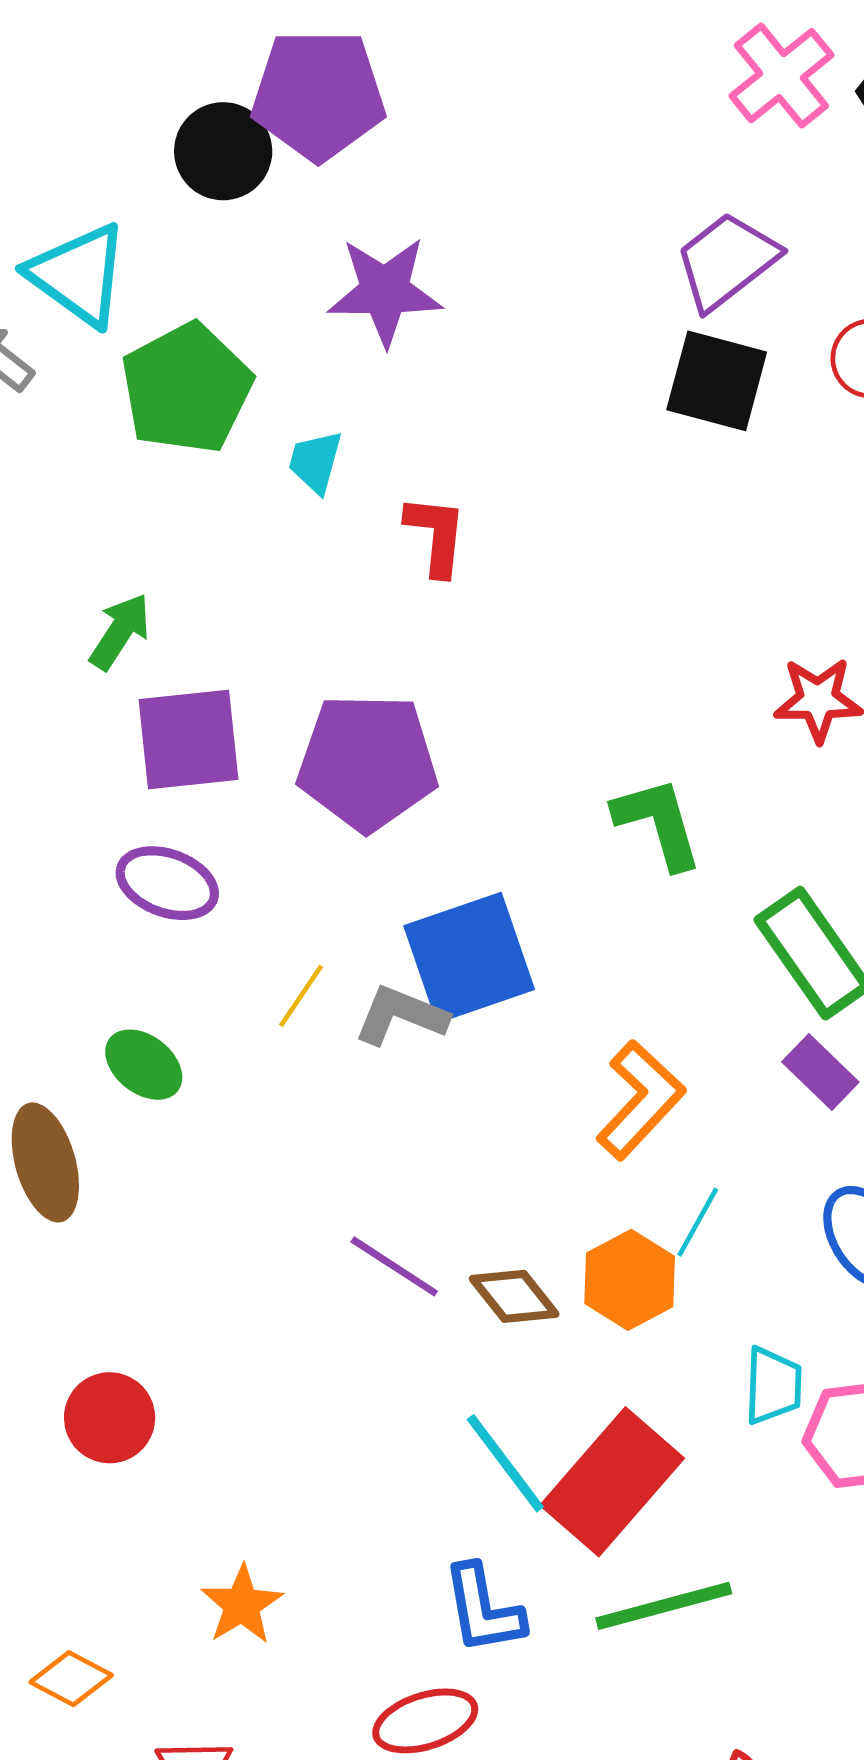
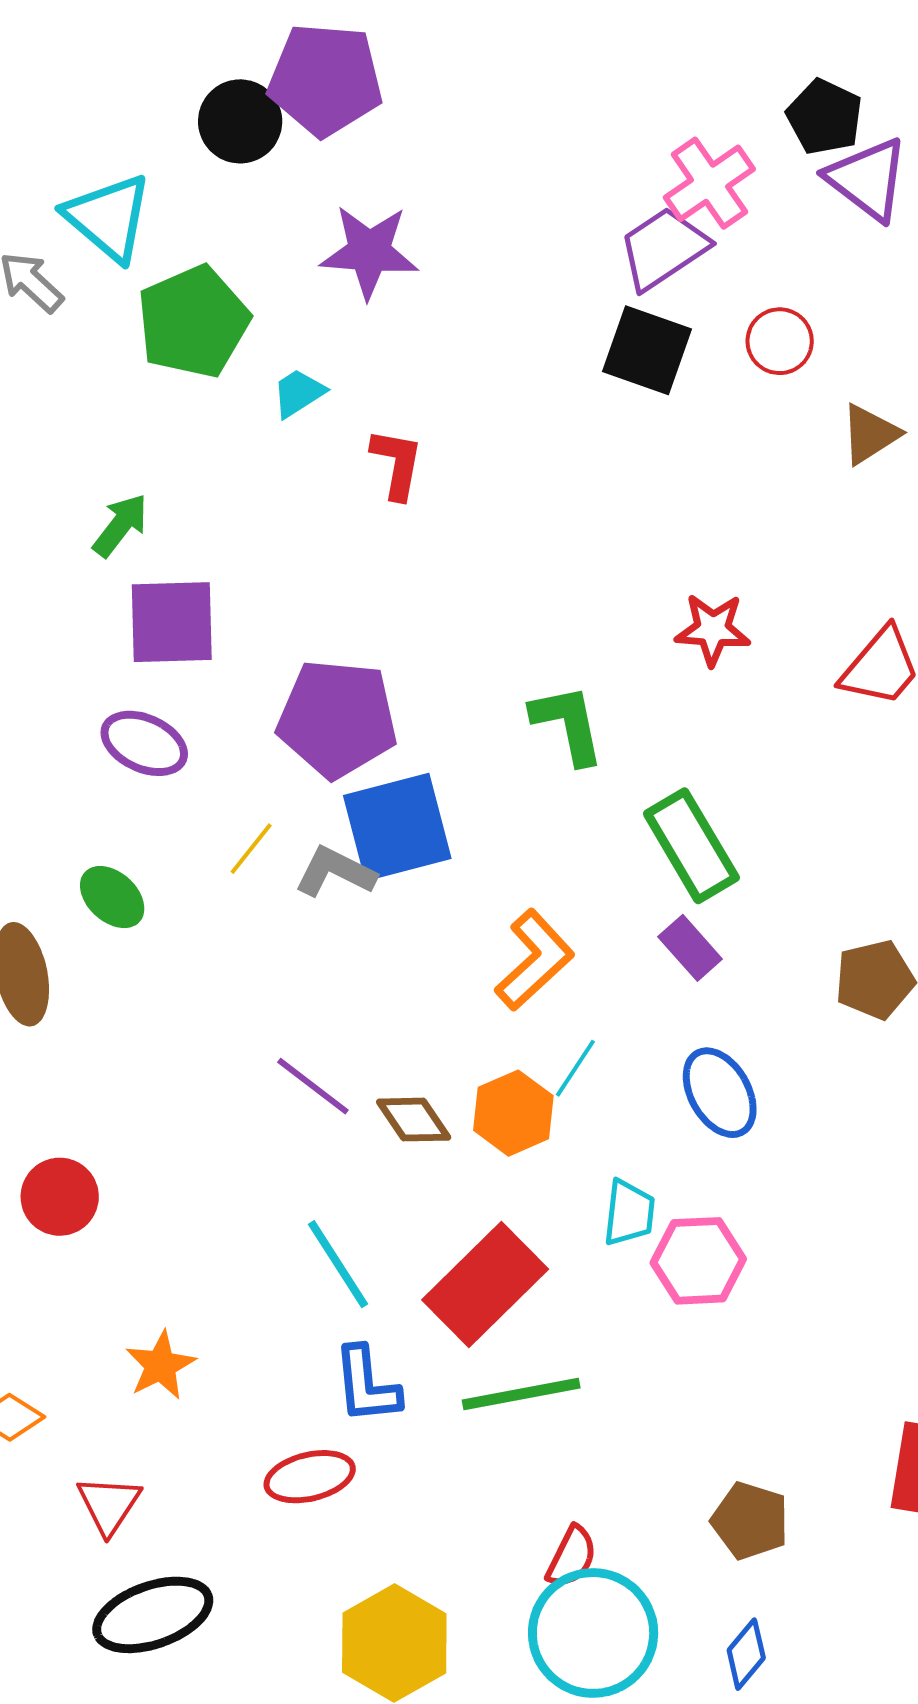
pink cross: (781, 76) -> (709, 183), moved
cyan trapezoid: (315, 462) -> (298, 393), turned 38
purple pentagon: (367, 762) -> (337, 719), moved
cyan line: (505, 1463) -> (338, 1264), moved

